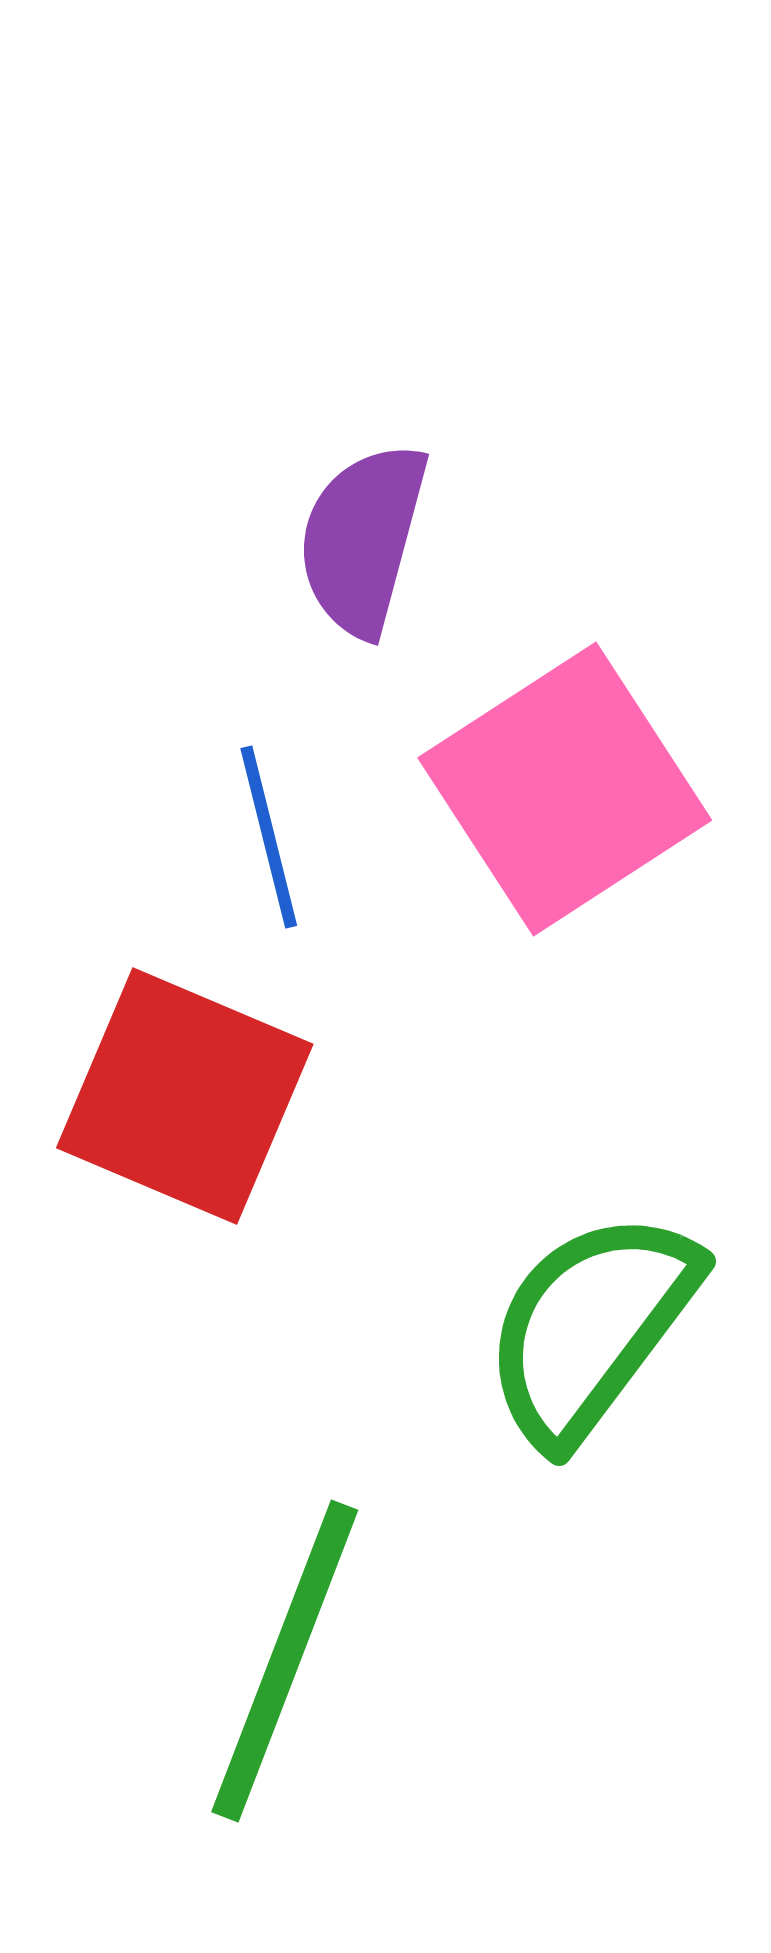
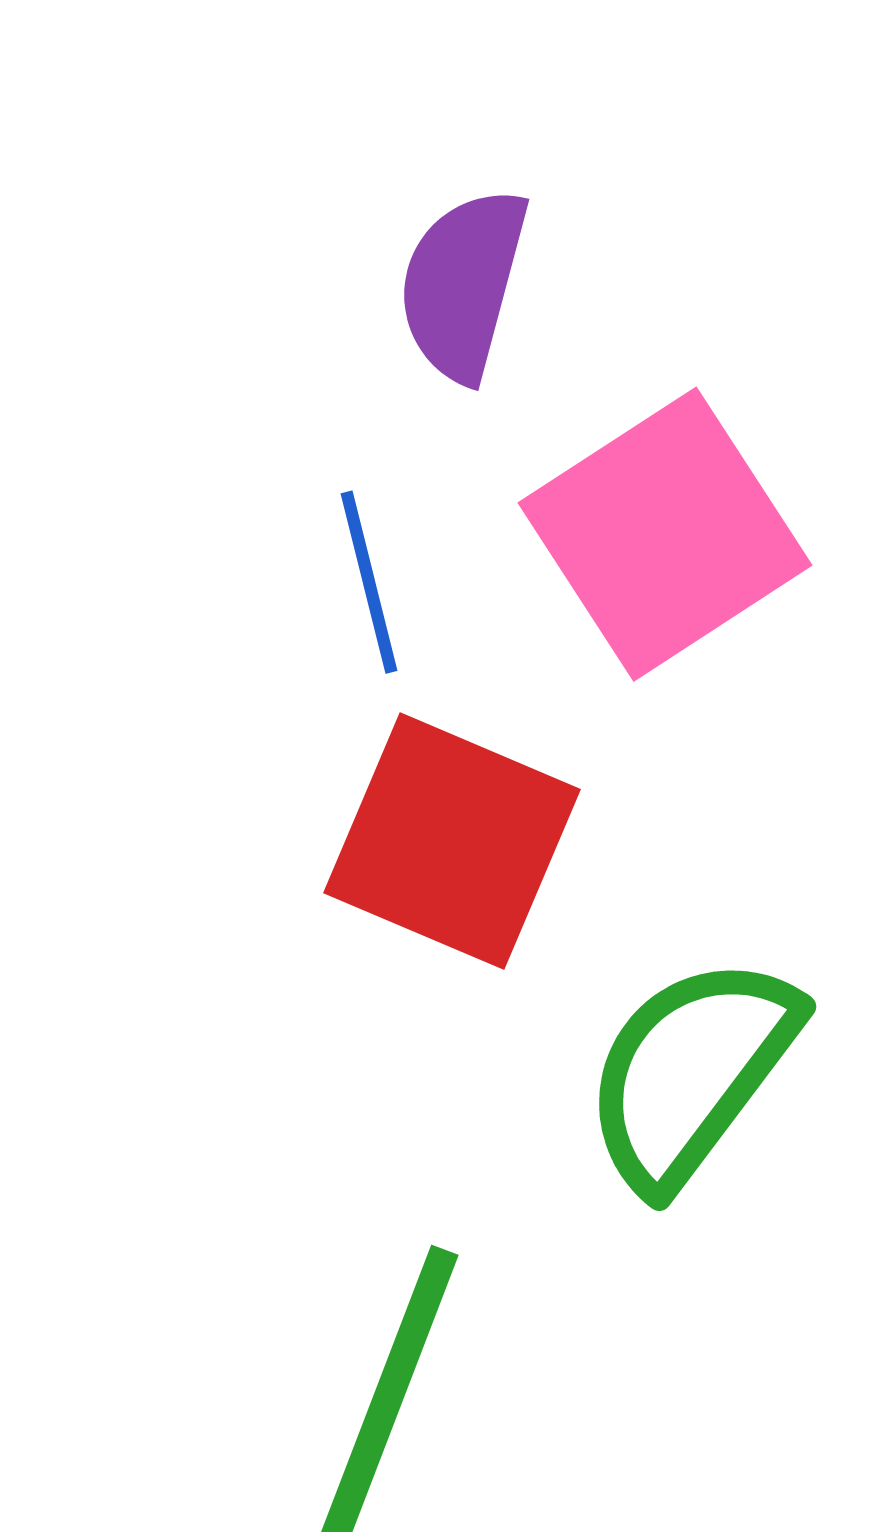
red square: (185, 1096) -> (452, 841), moved

